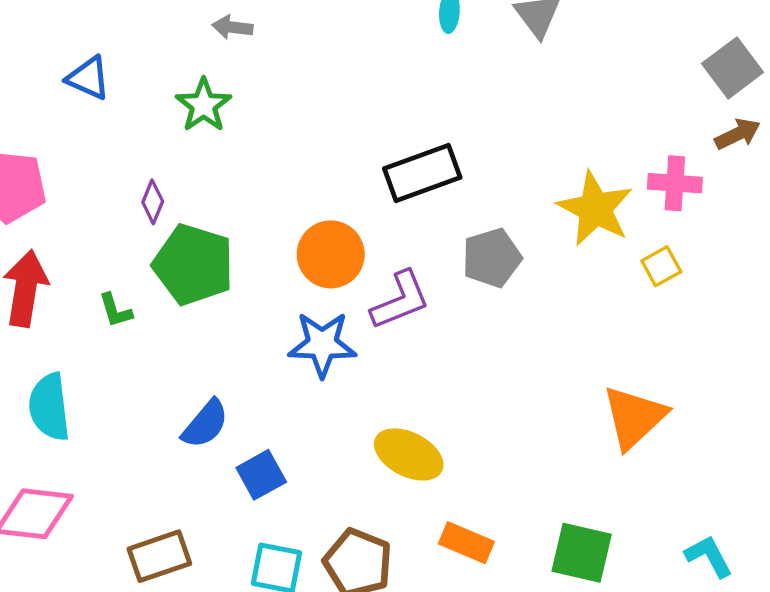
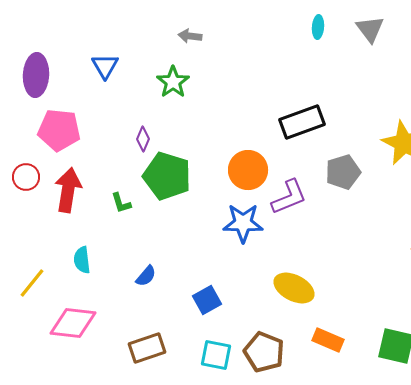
blue triangle: (88, 78) -> (105, 66), turned 36
cyan semicircle: (49, 407) -> (82, 260), size x0.7
blue semicircle: (205, 424) -> (146, 276), moved, size x0.7

